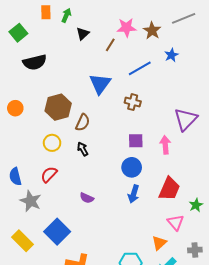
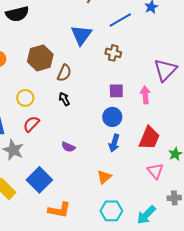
yellow circle: (52, 143) -> (25, 98), moved
orange triangle: (159, 243) -> (104, 177), moved

